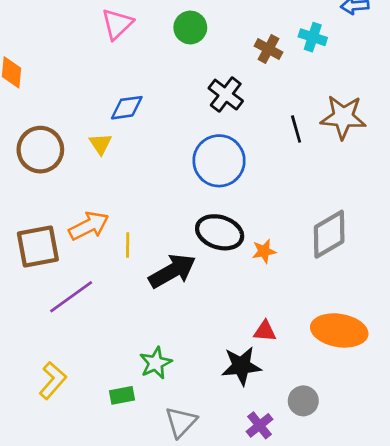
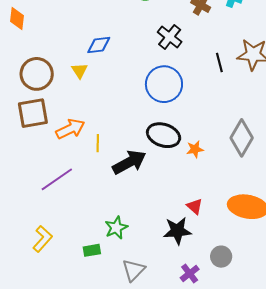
gray diamond: (329, 234) -> (242, 138), turned -30
brown square: (38, 246) -> (33, 113), moved
red triangle: (265, 331) -> (195, 206), turned 36

